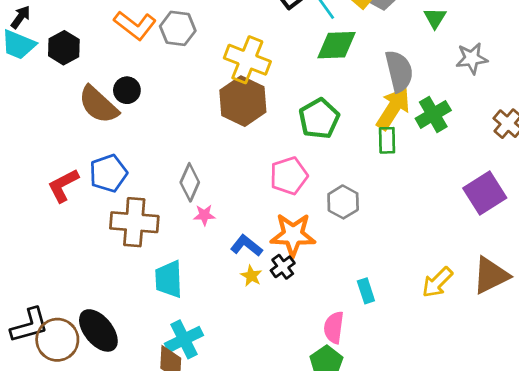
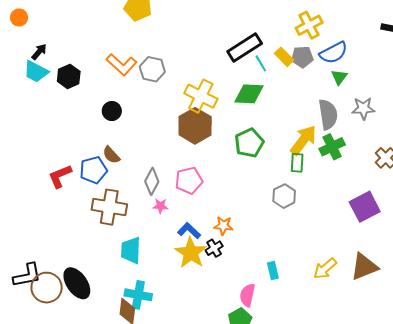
green diamond: (337, 45) -> (249, 94), moved
gray semicircle: (399, 71) -> (328, 114), moved
brown semicircle: (98, 105) -> (111, 155), moved, size x0.6
pink pentagon: (289, 176) -> (189, 181), moved
gray hexagon: (343, 202) -> (284, 196), moved
orange star: (293, 235) -> (223, 226), size x0.6
yellow star: (251, 276) -> (191, 253), size x2.0
cyan cross: (184, 339) -> (138, 295), turned 32

